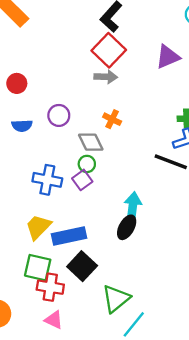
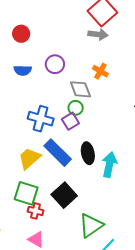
cyan arrow: (133, 207) -> (109, 165), moved
black ellipse: (127, 227) -> (88, 153), moved, turned -45
blue rectangle: (69, 236) -> (58, 153), moved, turned 52
red cross: (50, 287) -> (36, 211), size x0.7

